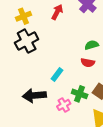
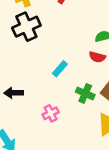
black arrow: (34, 95) -> (14, 93), moved, size x0.7
pink cross: (64, 105) -> (51, 113), moved

